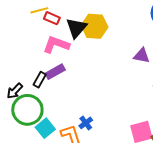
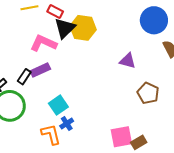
red rectangle: (52, 18) -> (55, 12), moved
cyan square: (45, 128) -> (58, 105), moved

